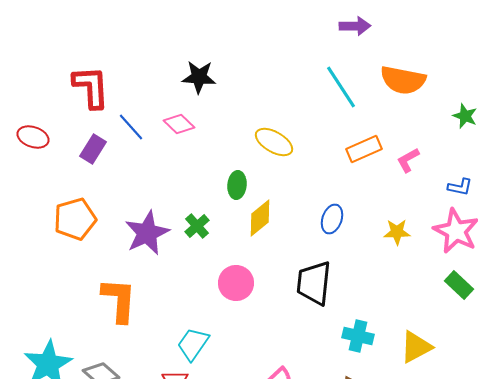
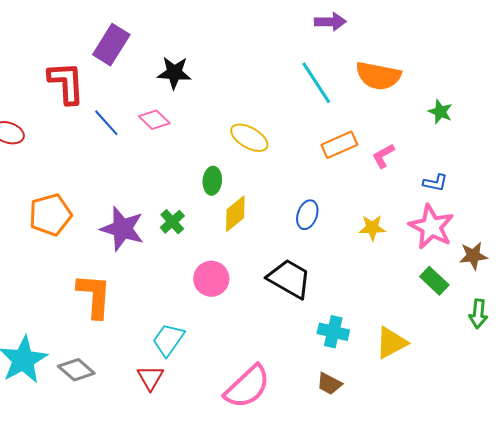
purple rectangle: (93, 149) -> (111, 45), moved, size x1.4
purple star: (147, 233) -> (122, 229), turned -30
black trapezoid: (314, 283) -> (289, 279), turned 114

